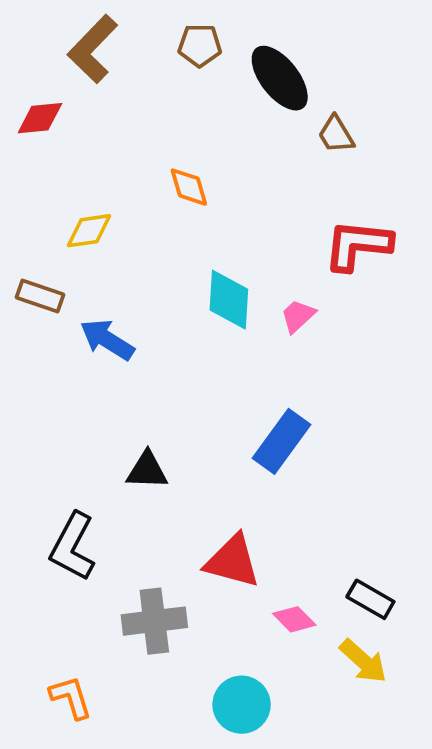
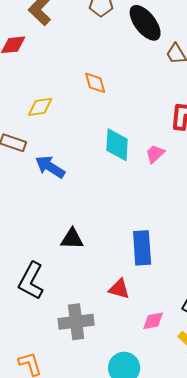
blue rectangle: (281, 441) -> (142, 248), moved, turned -40
red triangle: (232, 561) -> (119, 289), size x0.7
pink diamond: (294, 619) -> (153, 321), turned -55

